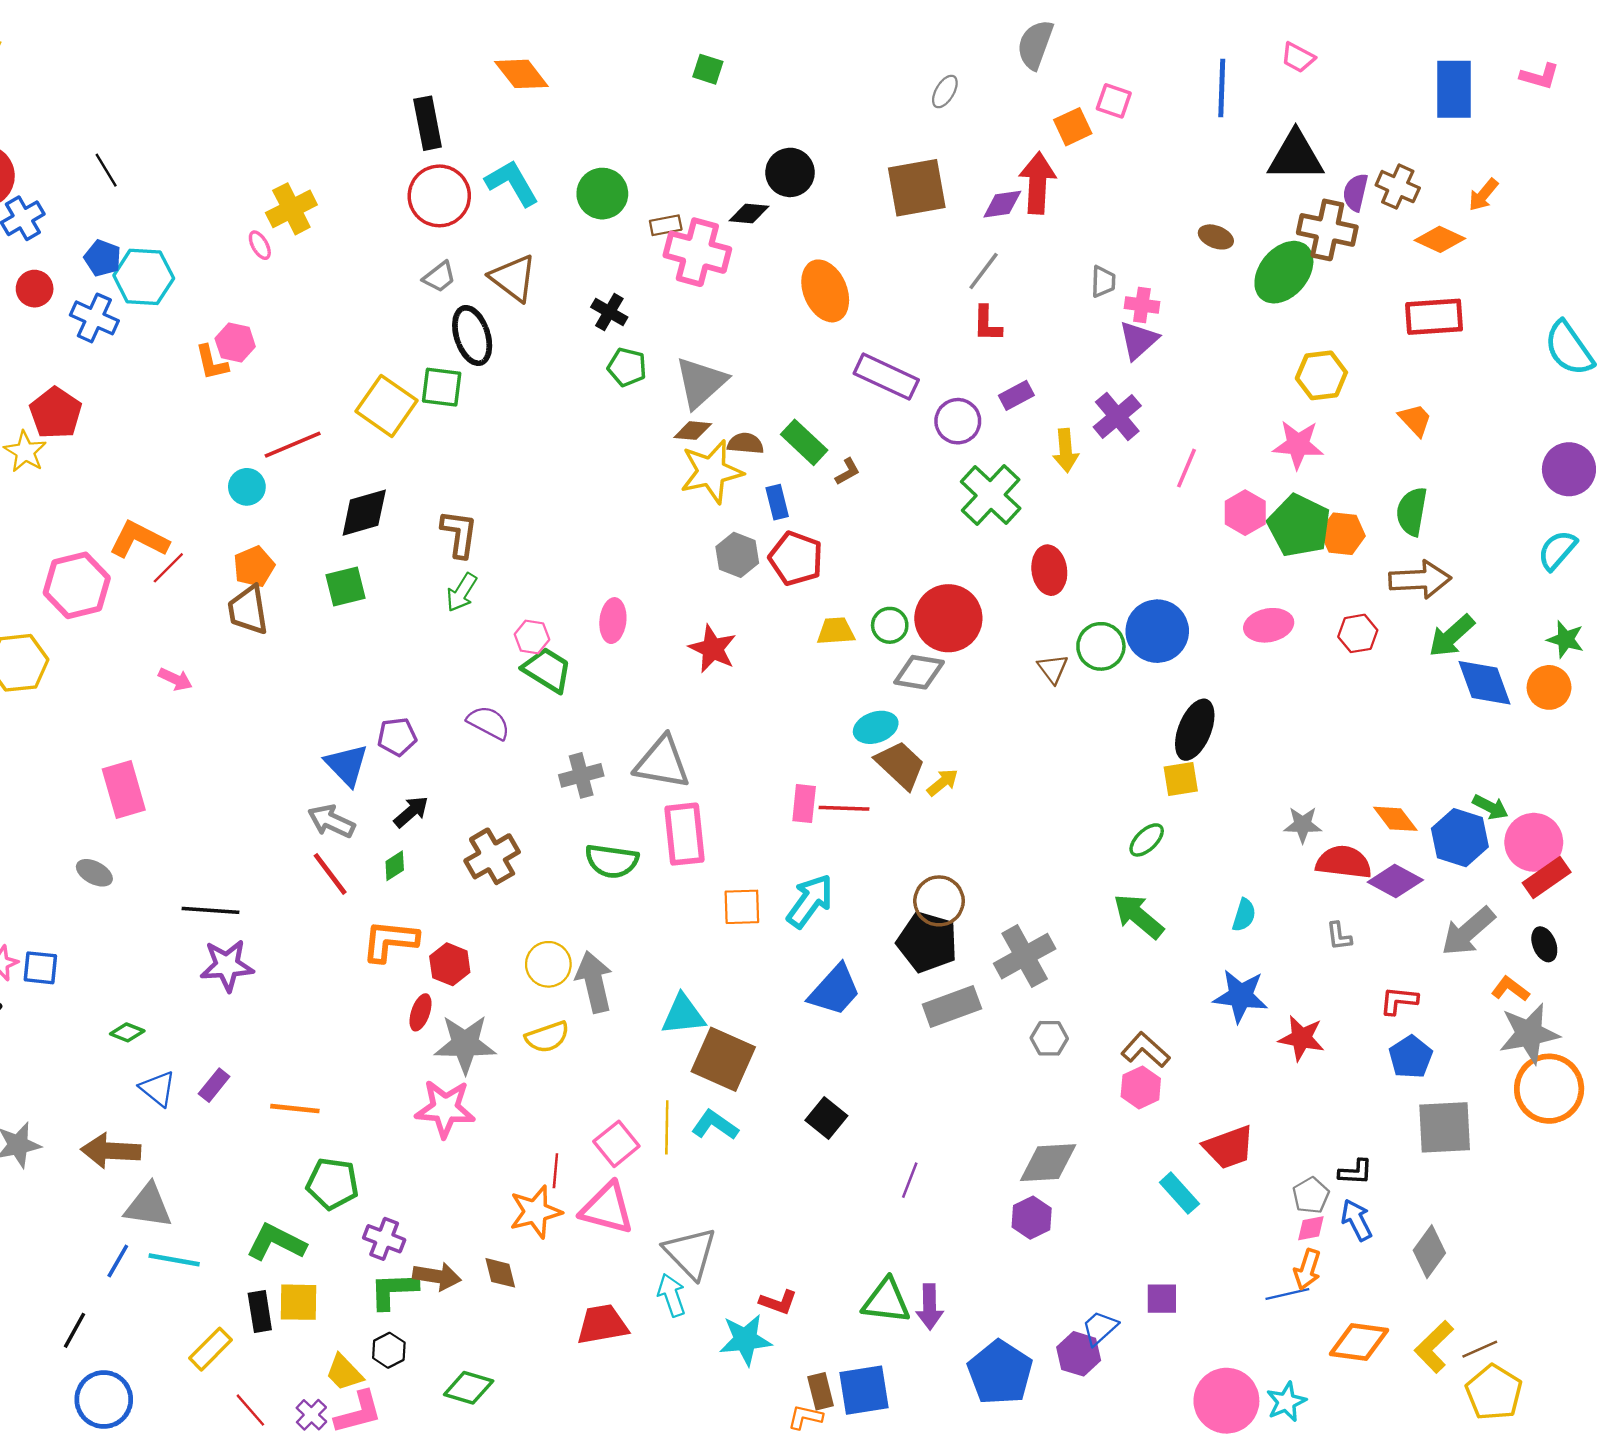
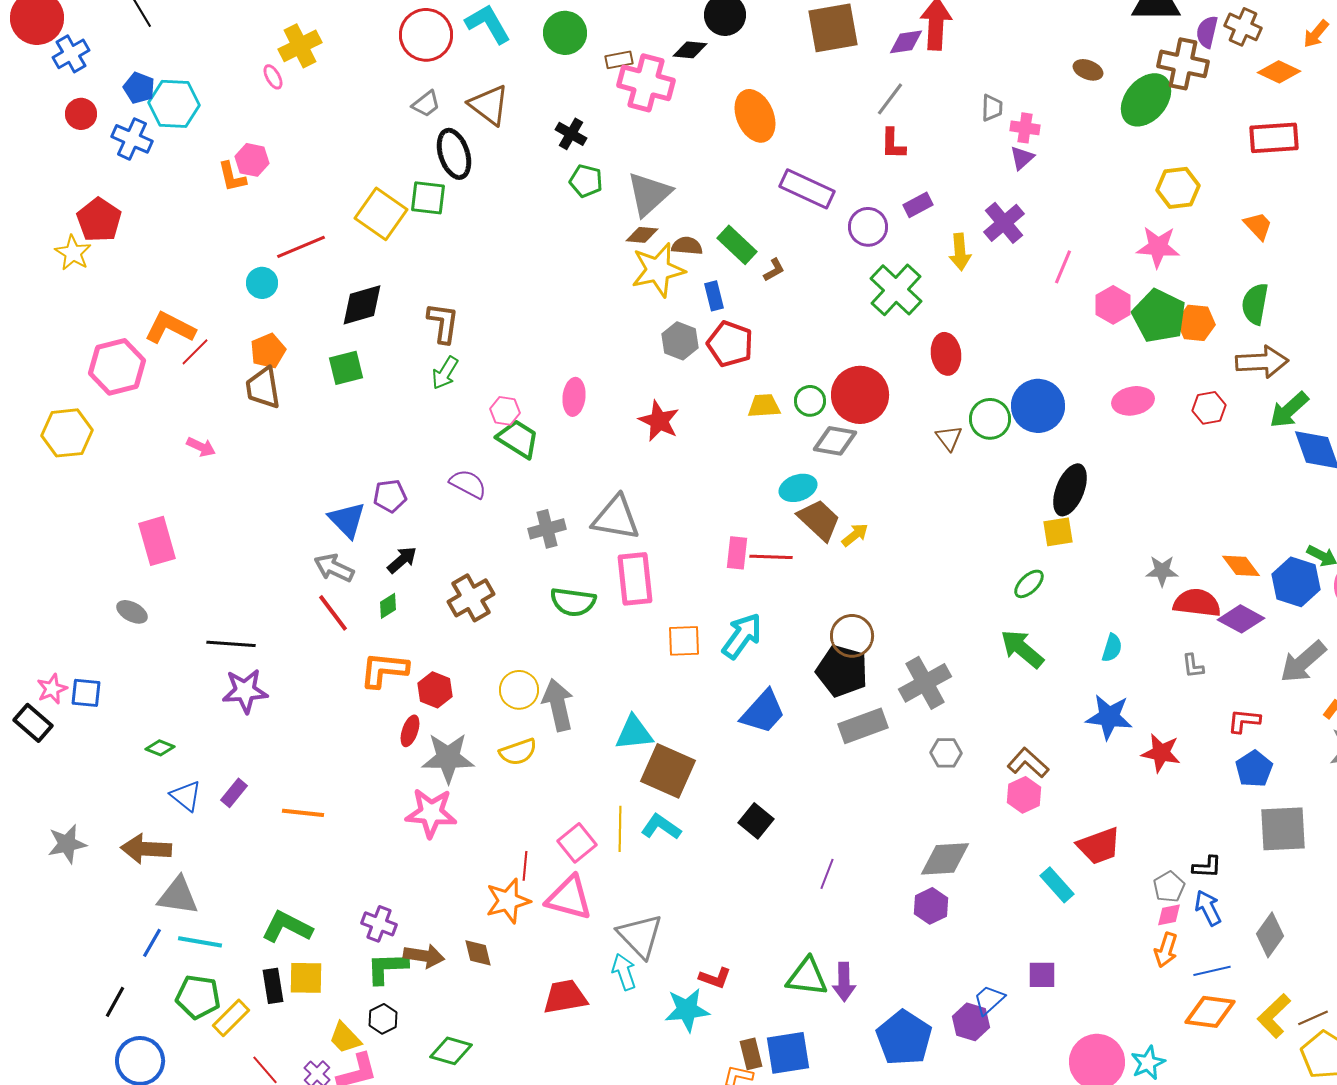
purple triangle: (1138, 340) -> (1022, 158), size x0.7
green pentagon: (333, 1184) -> (198, 997), moved
blue line: (1287, 1294) -> (1212, 971), moved

